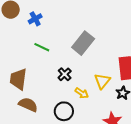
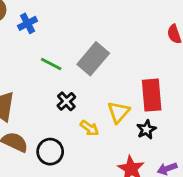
green line: (42, 47) -> (51, 64), moved
black circle: (64, 111) -> (50, 152), moved

